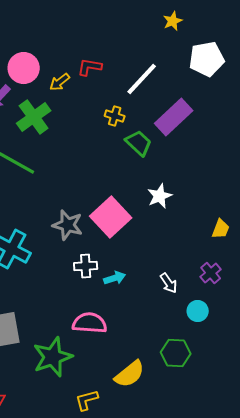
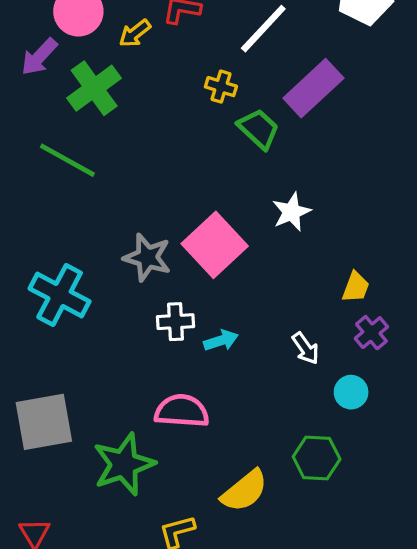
yellow trapezoid: (221, 229) -> (356, 287), moved

